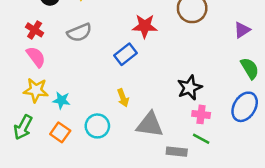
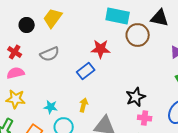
pink semicircle: (36, 57) -> (16, 73), turned -66
yellow arrow: (123, 98) -> (84, 105), turned -144
cyan star: (61, 100) -> (51, 107), moved

